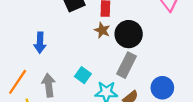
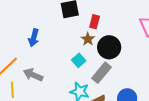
cyan square: (83, 75) -> (79, 60), moved
gray arrow: (49, 85) -> (33, 75), turned -72

